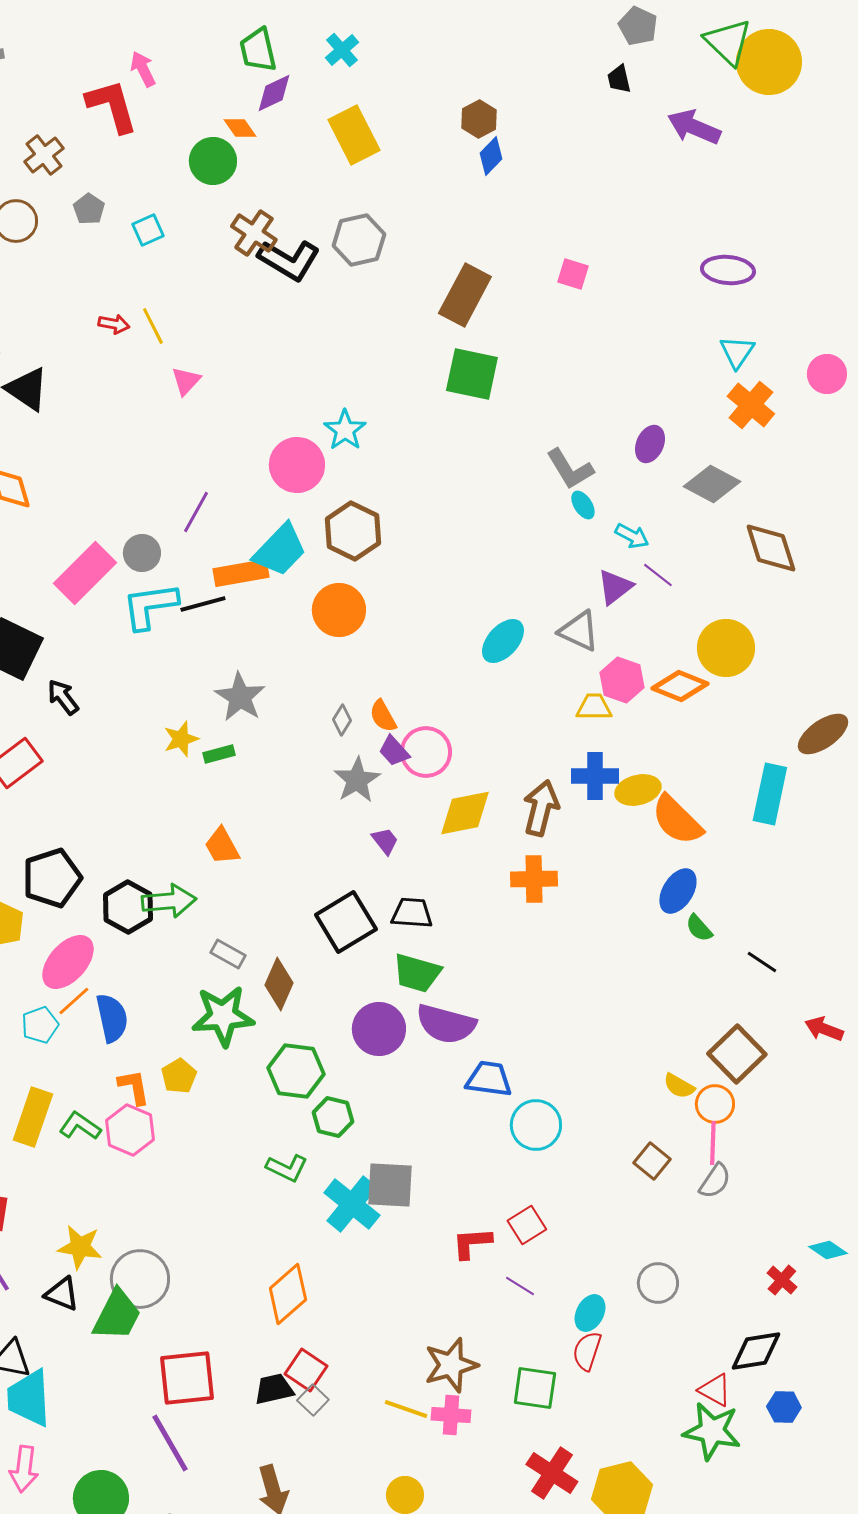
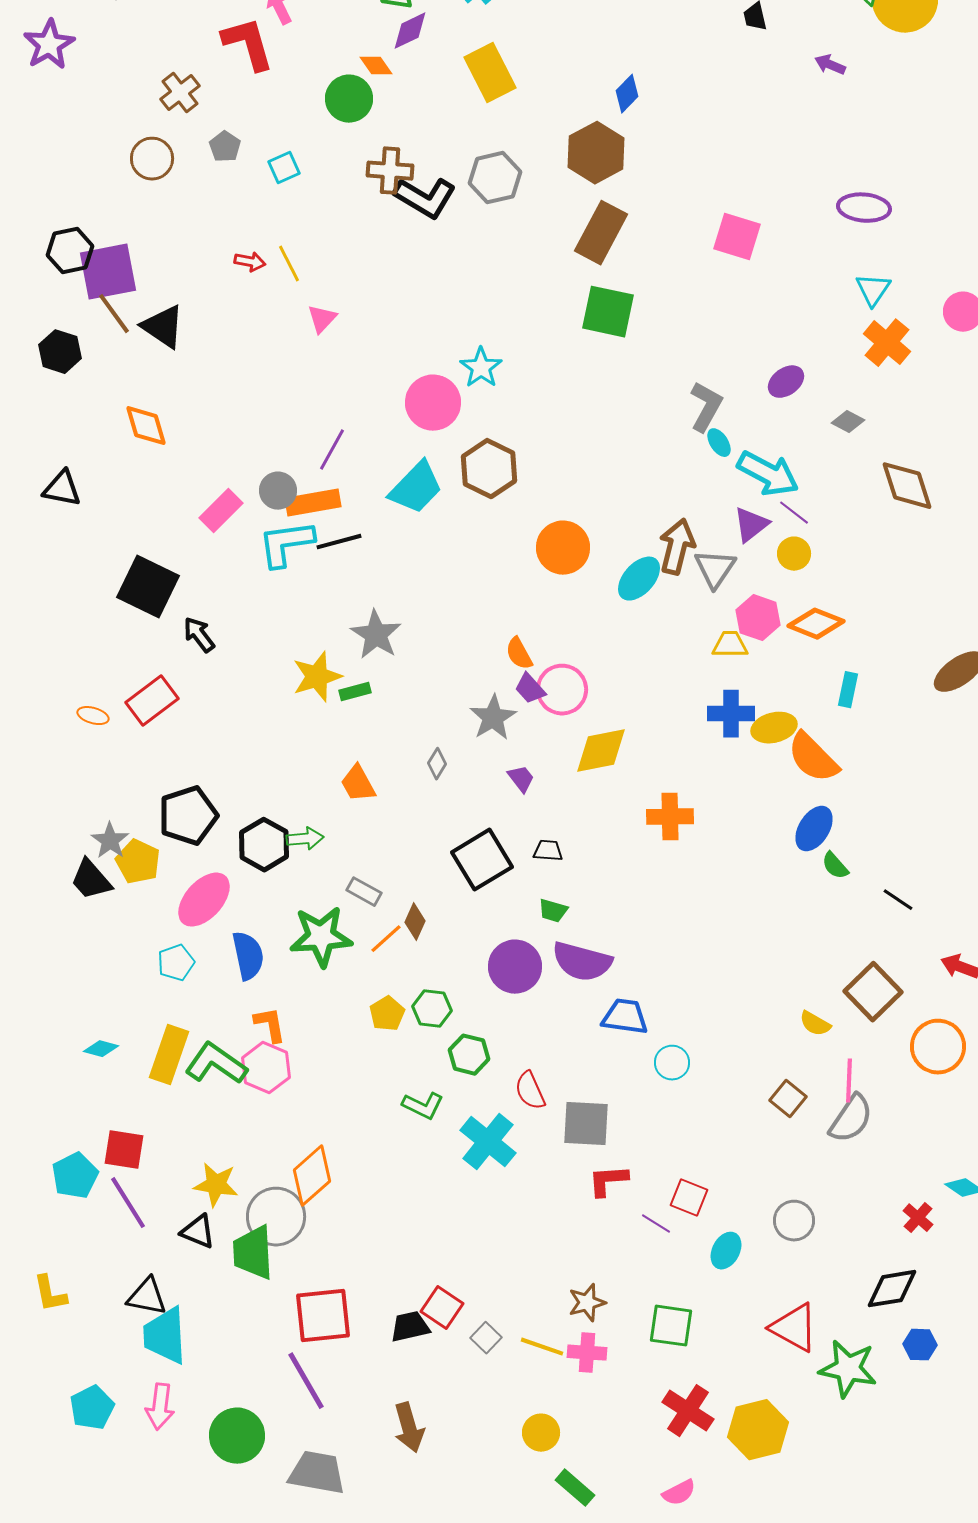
brown hexagon: (479, 119) -> (596, 153), moved, size x1.6
purple arrow: (694, 127) -> (830, 65), size x0.6
brown cross: (254, 233) -> (390, 171), turned -30
pink square: (573, 274) -> (737, 237), moved, size x1.5
purple ellipse: (650, 444) -> (786, 382), turned 30
gray L-shape: (570, 469) -> (706, 407), turned -120
gray diamond: (712, 484) -> (848, 422), size x0.6
cyan arrow: (632, 536) -> (768, 474), size x1.8
pink rectangle: (85, 573) -> (221, 511), size x0.7
orange rectangle: (241, 573) -> (313, 503), moved
orange circle: (339, 610) -> (563, 548), moved
gray triangle: (579, 631) -> (715, 569), turned 39
yellow circle: (726, 648) -> (794, 554), moved, size x0.6
gray diamond: (342, 720) -> (437, 764), moved
yellow star: (181, 739) -> (317, 677), size x1.4
cyan rectangle: (770, 794) -> (848, 690), moved, size x0.6
brown arrow: (541, 808) -> (677, 547), moved
green arrow: (169, 901) -> (305, 839), size x0.7
black trapezoid: (412, 913) -> (548, 851), size x0.7
green trapezoid: (417, 973) -> (553, 911), size x0.6
brown diamond: (279, 984) -> (415, 922), size x0.7
orange line: (74, 1001) -> (386, 939), moved
green star: (223, 1016) -> (321, 937), moved
green hexagon: (296, 1071) -> (432, 1009), size x0.7
yellow pentagon: (179, 1076) -> (387, 1014), moved
orange circle: (715, 1104) -> (938, 1047), moved, size x1.4
cyan circle: (536, 1125) -> (672, 1063), size x0.7
green L-shape: (80, 1126) -> (216, 1064), size x1.5
gray semicircle: (715, 1181) -> (851, 1119), size x1.4
gray square: (390, 1185) -> (586, 1124), moved
red square: (527, 1225) -> (689, 1198), moved, turned -36
orange diamond: (288, 1294) -> (312, 1176), moved
green trapezoid: (117, 1315) -> (253, 1253), turned 150
red semicircle: (587, 1351) -> (530, 1091), moved, turned -42
brown star: (451, 1365) -> (587, 1303), size x0.7
red triangle: (715, 1390) -> (794, 1328), moved, size x1.5
gray square: (313, 1400) -> (486, 1338), moved

